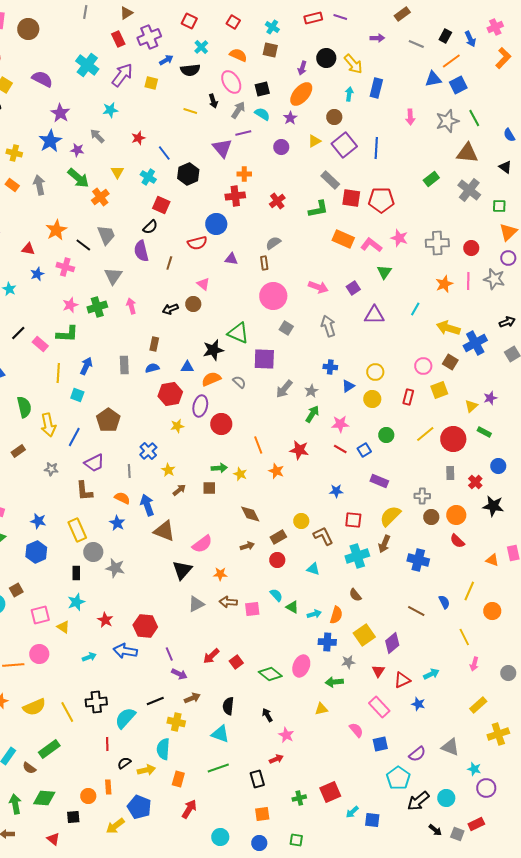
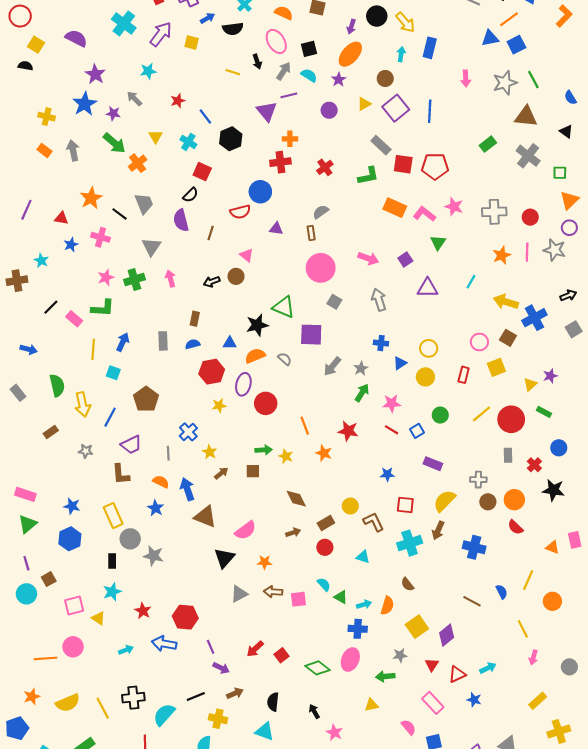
blue cross: (327, 642) -> (358, 629), moved

